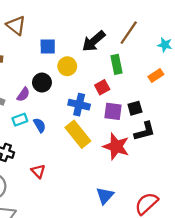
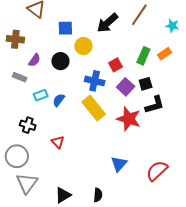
green rectangle: (117, 64) -> (143, 56), moved, turned 36
purple semicircle: (23, 94) -> (34, 60), moved
purple square: (113, 111) -> (126, 87), turned 36
blue semicircle: (40, 125) -> (59, 100), turned -112

